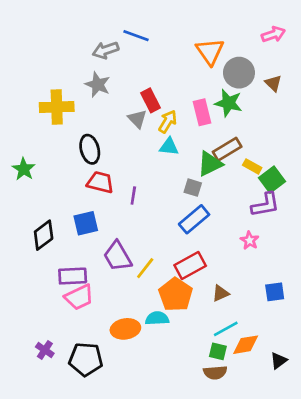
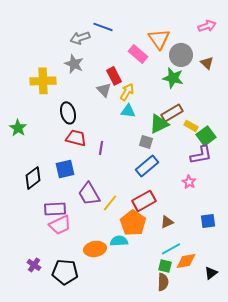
pink rectangle: (202, 112) -> (138, 54), moved, turned -36
brown semicircle: (215, 372) -> (163, 282), turned -84

